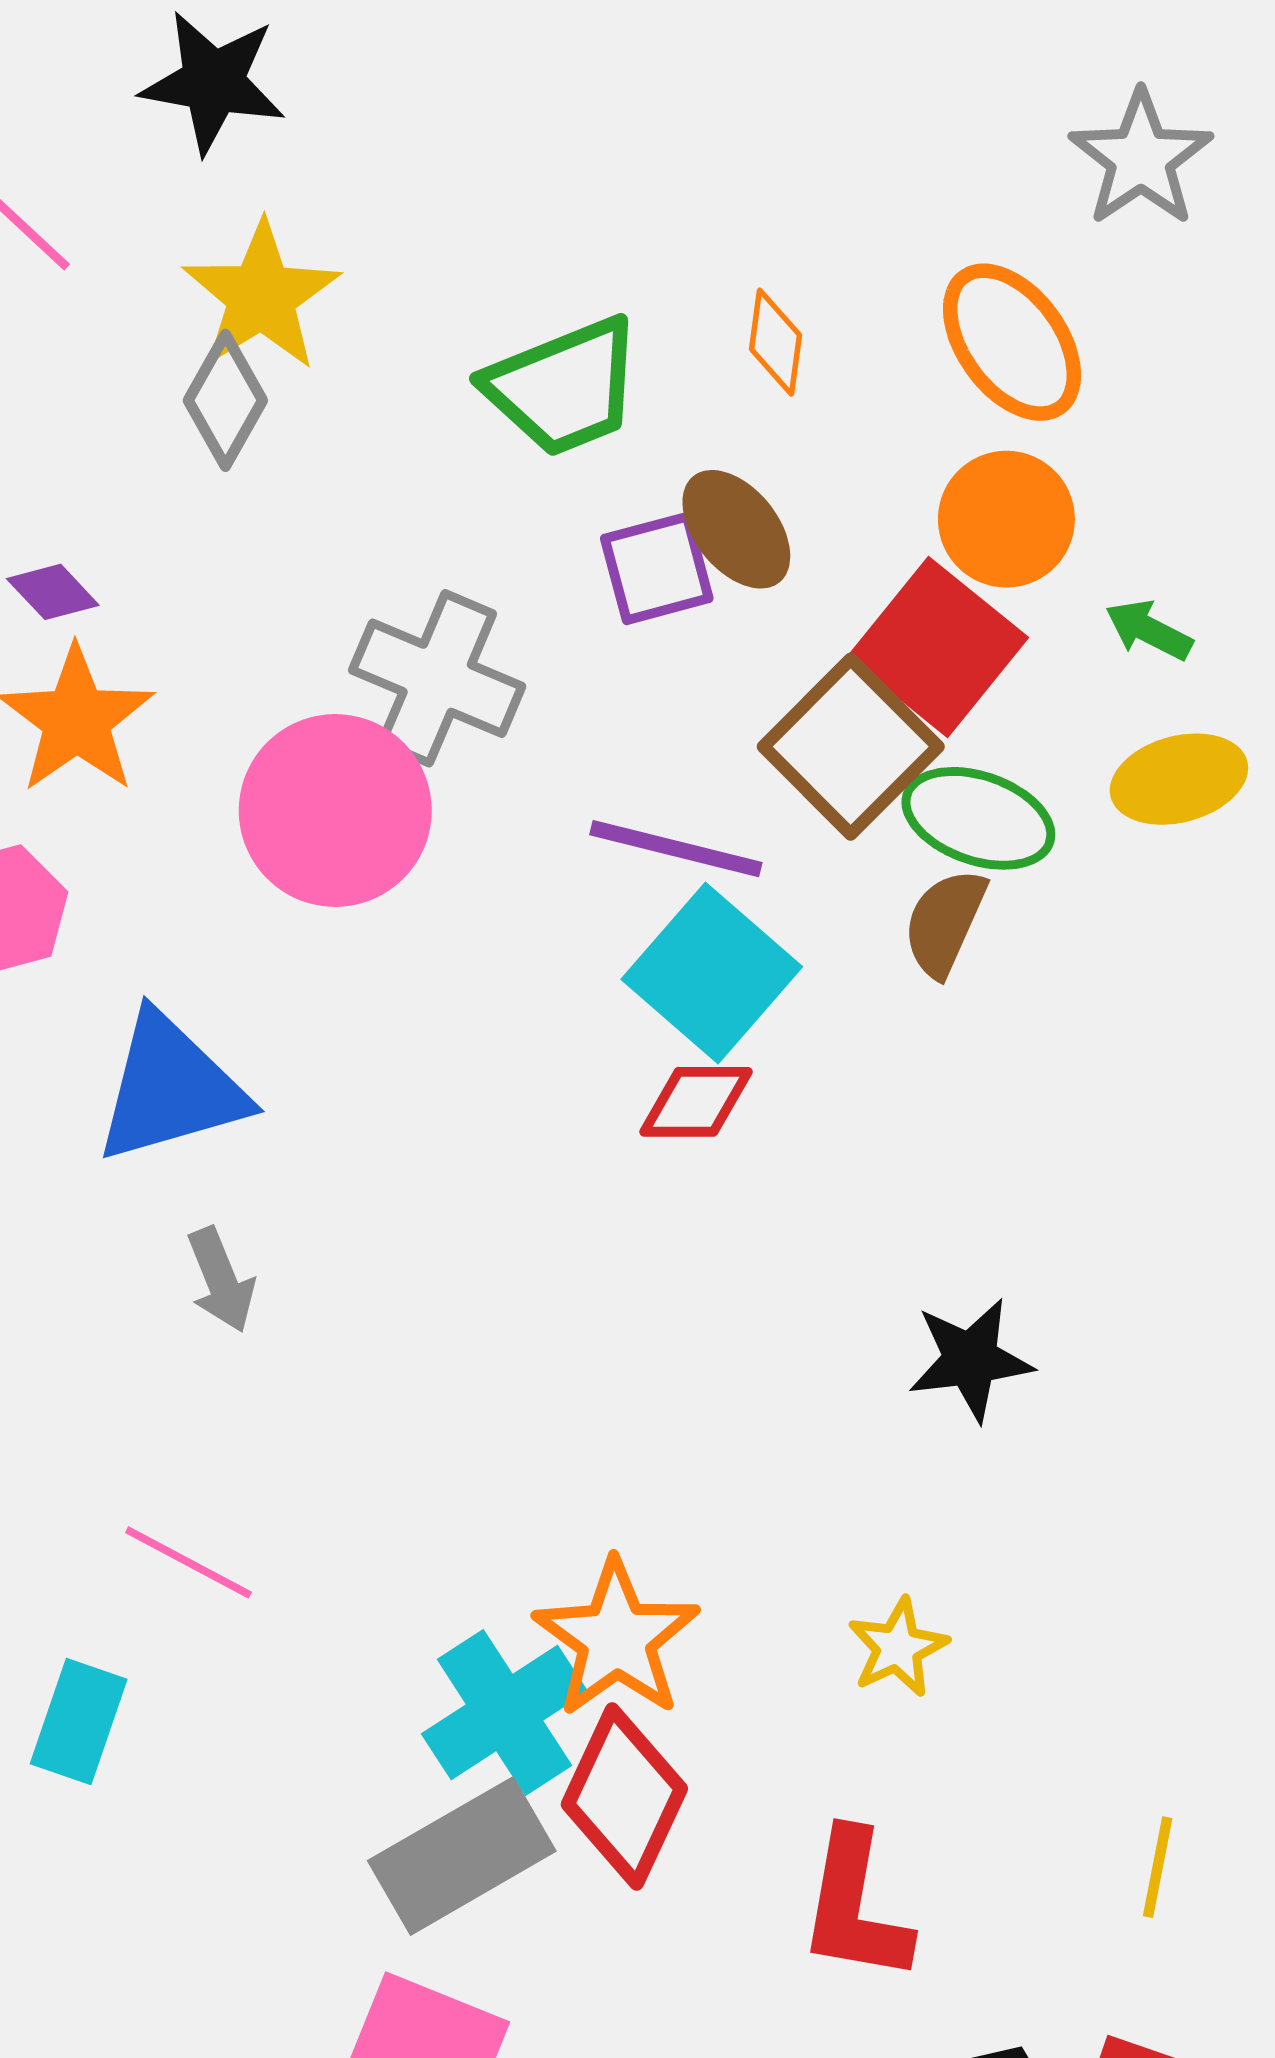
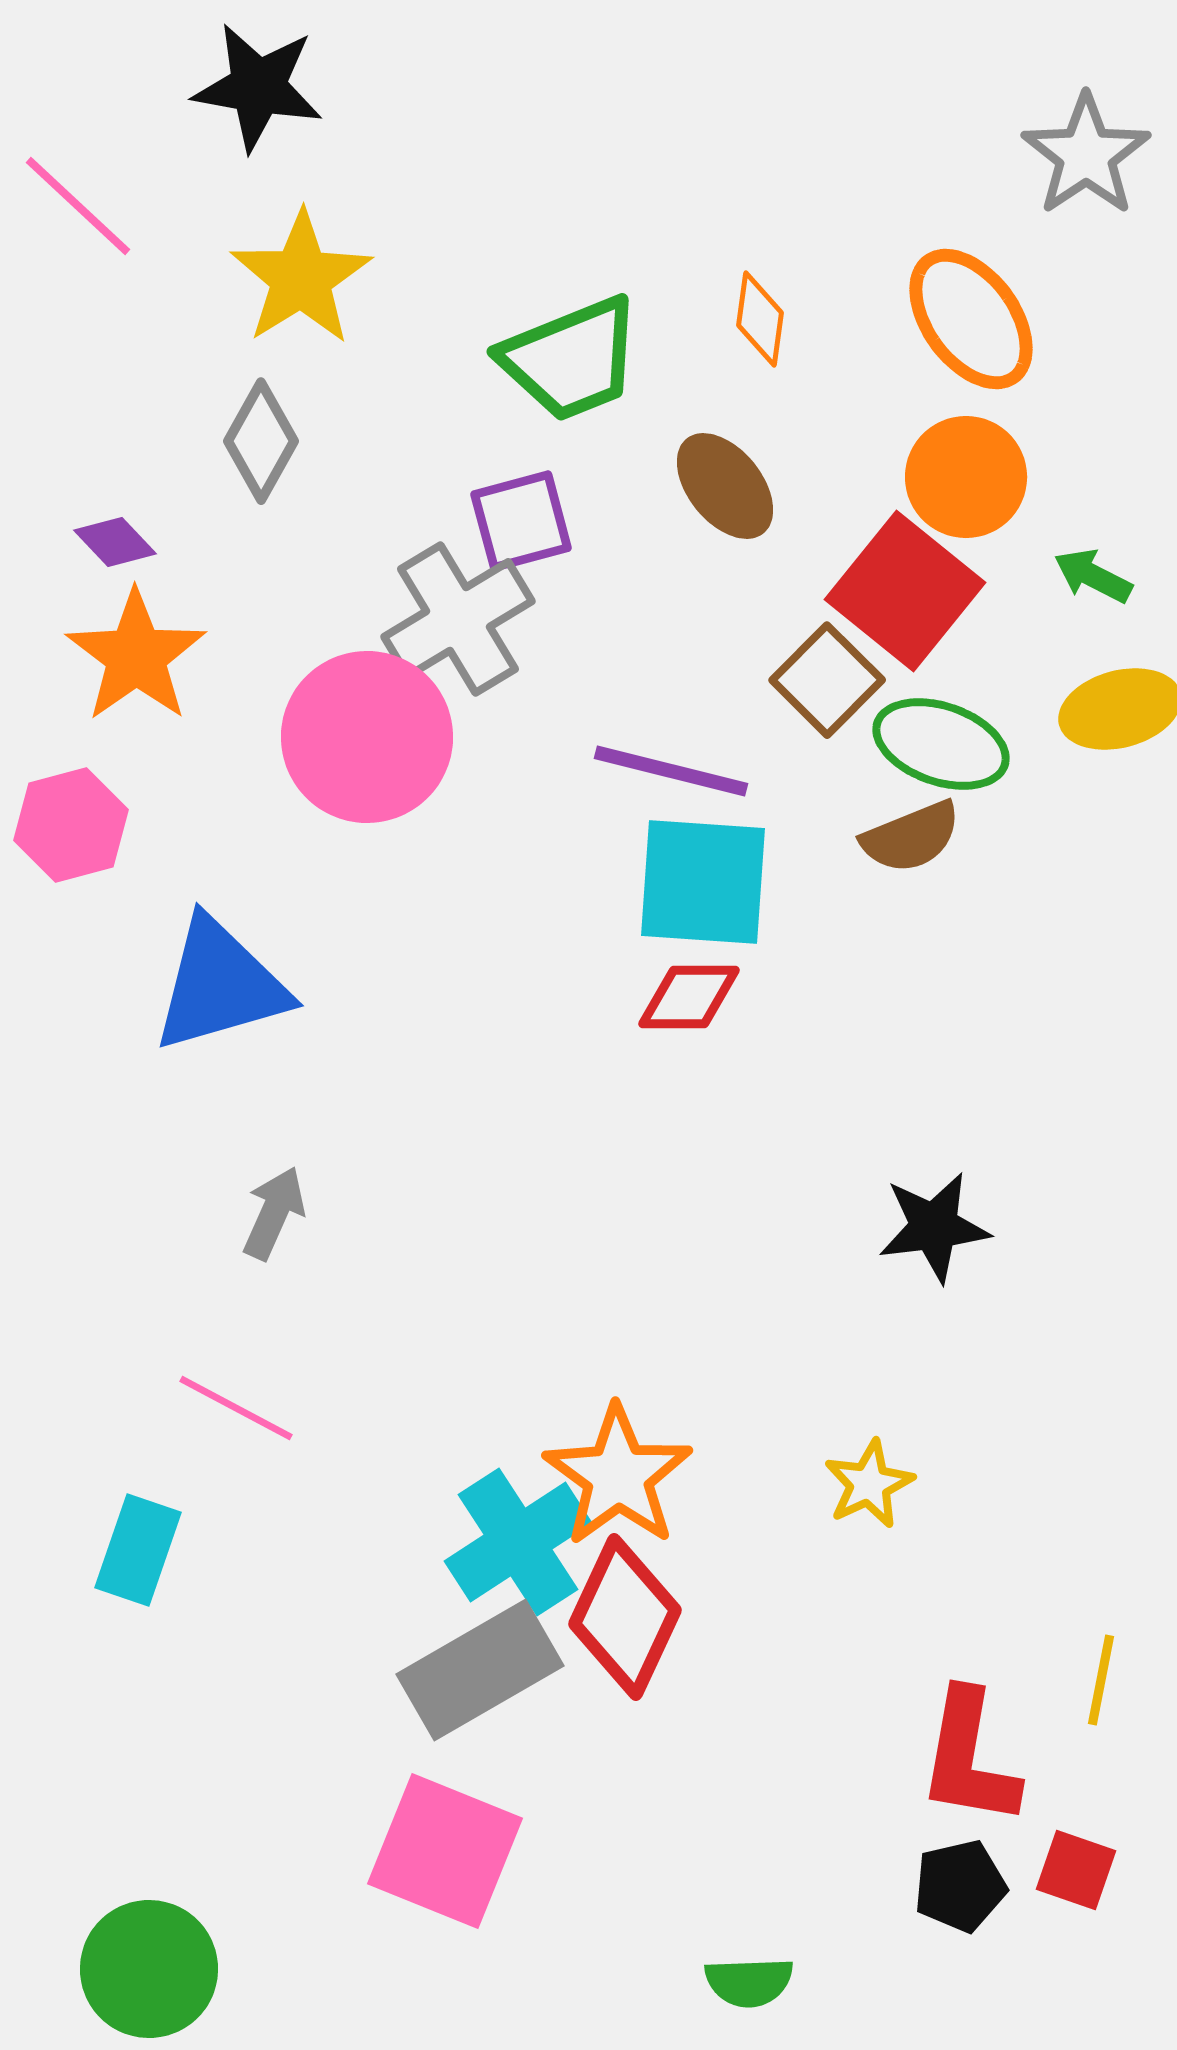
gray diamond: (225, 400) -> (261, 441), moved
purple square: (657, 568) -> (521, 521), moved
gray cross: (437, 678) -> (458, 619), turned 36
brown square: (851, 747) -> (827, 680), size x0.7
brown semicircle: (945, 923) -> (911, 837), turned -136
cyan square: (712, 973) -> (703, 882), turned -37
gray arrow: (221, 1280) -> (274, 1213), moved, turned -134
red L-shape: (855, 1906) -> (969, 1758), moved

